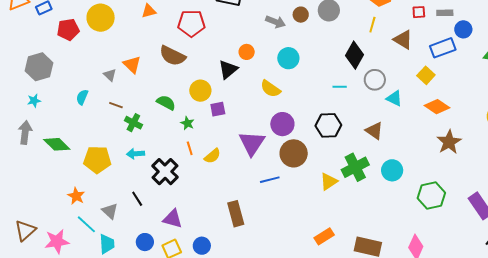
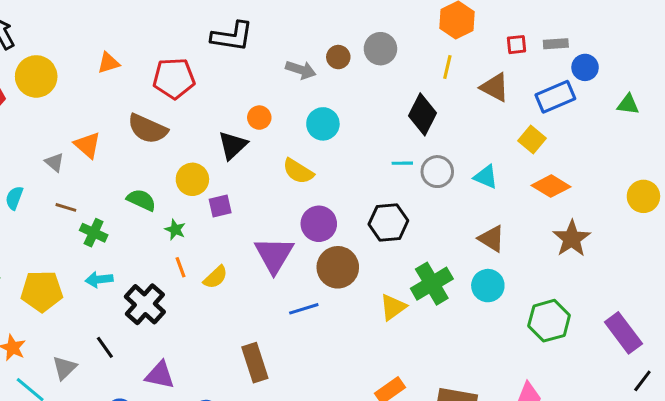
gray circle: (375, 80) -> (437, 172), moved
brown triangle: (374, 131) -> (491, 239), moved
gray triangle: (110, 211) -> (64, 368), turned 36

